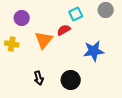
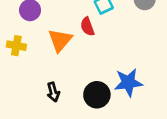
red semicircle: (64, 30) -> (87, 27), turned -80
blue star: (94, 51) -> (128, 82), moved

